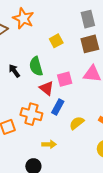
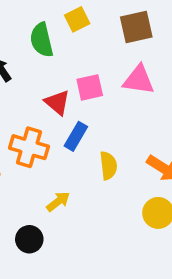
green semicircle: (36, 66) -> (42, 40), moved
yellow semicircle: (77, 123) -> (108, 166), turned 119
yellow arrow: (49, 144) -> (58, 201), turned -40

